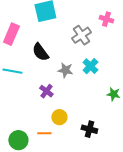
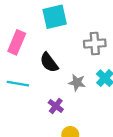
gray cross: (81, 35) -> (95, 43), turned 30

